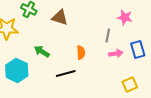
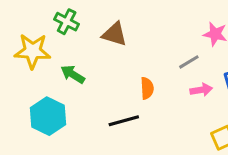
gray line: (108, 35) -> (189, 62), turned 48
green arrow: (42, 51) -> (73, 74), moved

